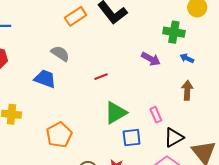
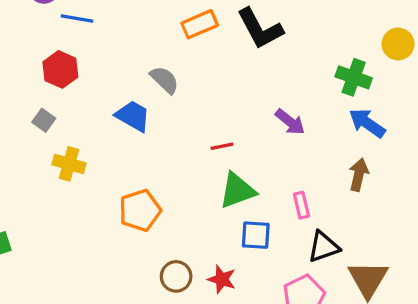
blue arrow: (187, 58) -> (367, 123), size x1.6
purple arrow: (151, 59) -> (290, 122), moved
red line: (101, 77) -> (222, 146), moved

